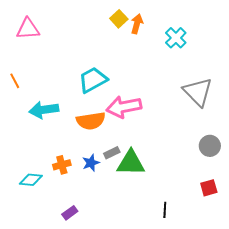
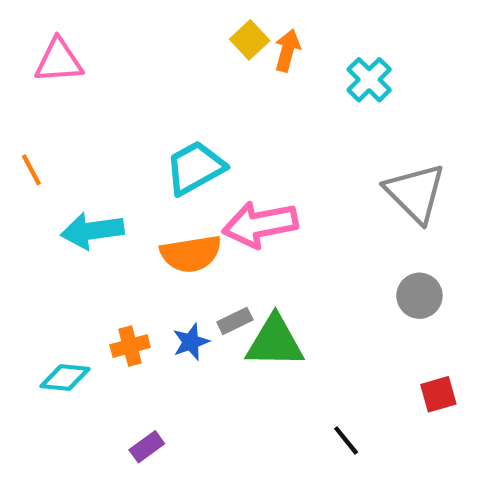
gray circle: (210, 146) -> (419, 296), moved
black line: (165, 210) -> (346, 440), turned -42

